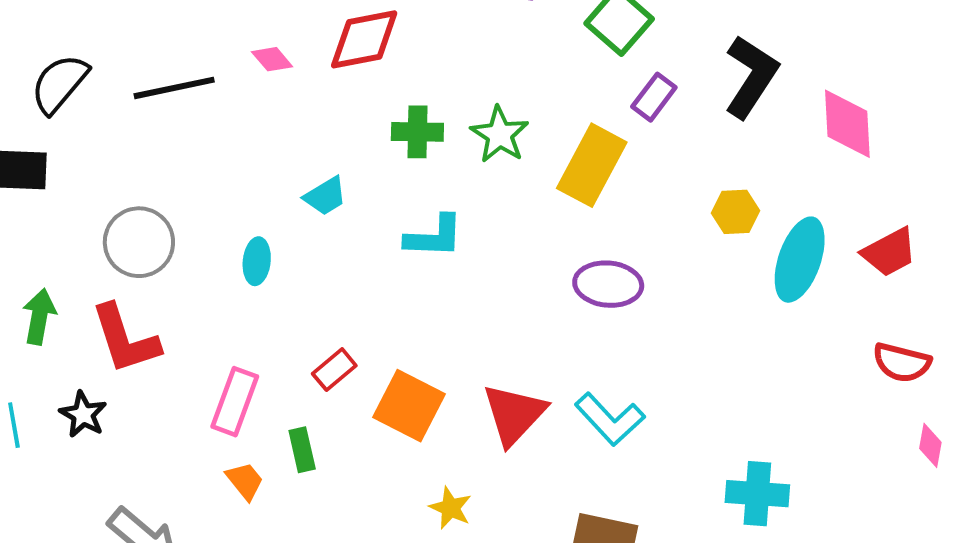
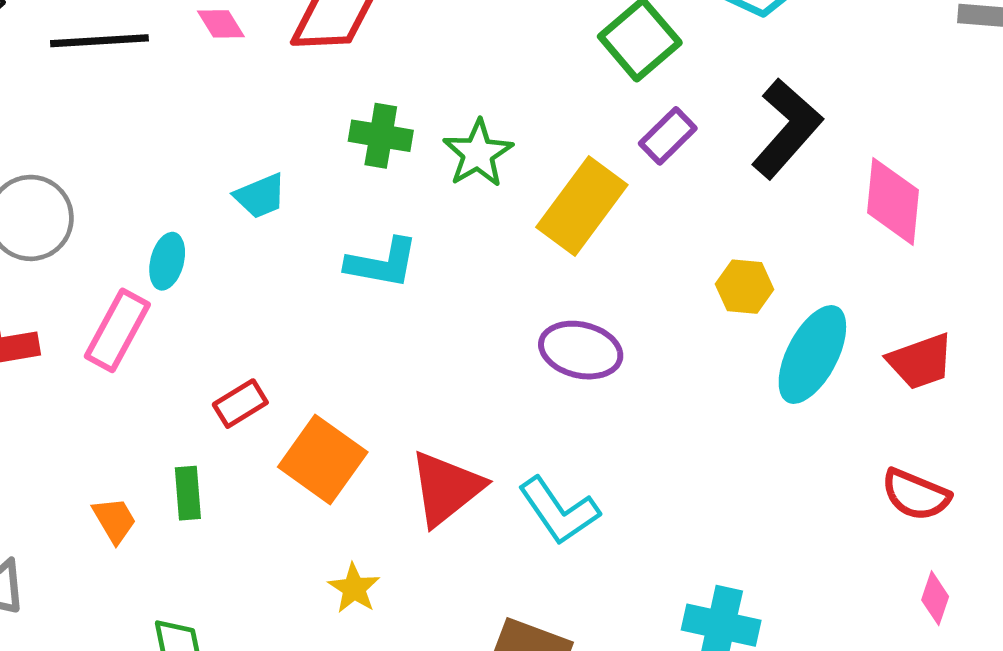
pink rectangle: (235, 402) -> (117, 330), moved

